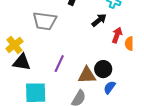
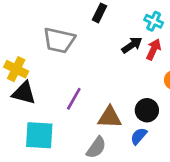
red arrow: (117, 35) -> (154, 49), moved
yellow cross: (14, 45) -> (16, 69), turned -30
black circle: (103, 69) -> (147, 110), moved

